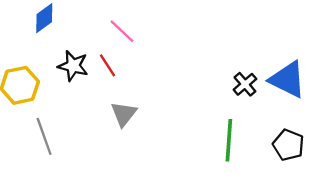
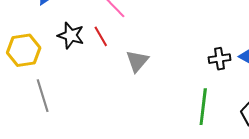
black cross: (245, 84) -> (220, 59), turned 30
gray triangle: (124, 114) -> (137, 61), moved

